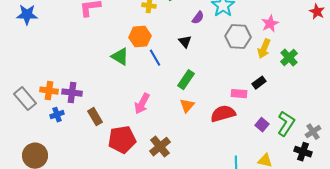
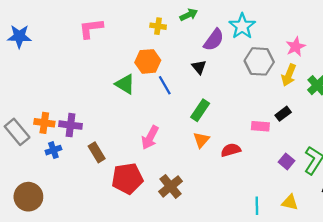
purple semicircle: (198, 18) -> (214, 40), size x1.5
red semicircle: (223, 114) -> (231, 150), moved, size x0.7

